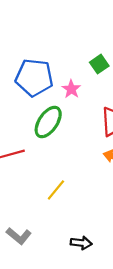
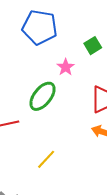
blue pentagon: (34, 78) -> (40, 27), moved

